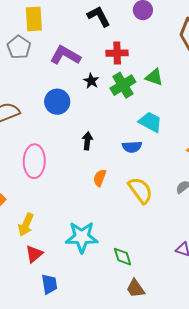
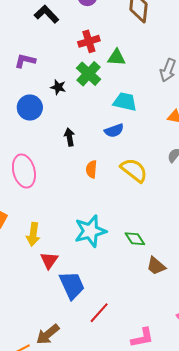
red cross: (117, 53) -> (89, 41), moved
purple L-shape: (65, 55) -> (25, 61), size x0.7
black star: (91, 81) -> (58, 87), moved
blue trapezoid: (49, 284) -> (72, 285), size x1.4

